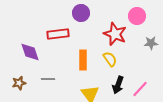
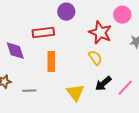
orange rectangle: (83, 60) -> (51, 62), moved
gray line: (48, 79) -> (29, 91), moved
black arrow: (118, 85) -> (103, 84), turned 30

